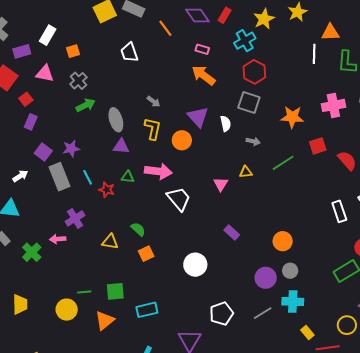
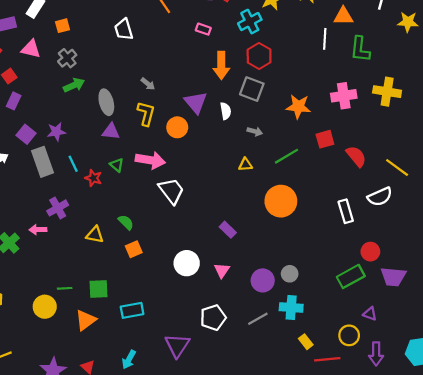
orange arrow: (203, 75) -> (221, 65), moved, turned -130
green triangle: (128, 177) -> (117, 165), turned 32
pink triangle: (221, 184) -> (222, 270), moved
orange circle: (283, 241) -> (281, 201), moved, size x1.5

